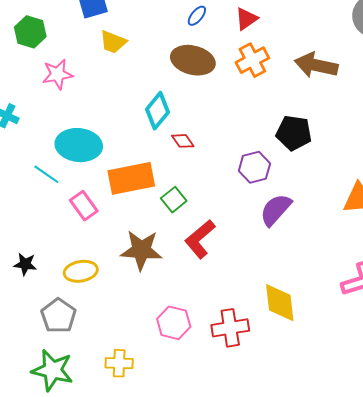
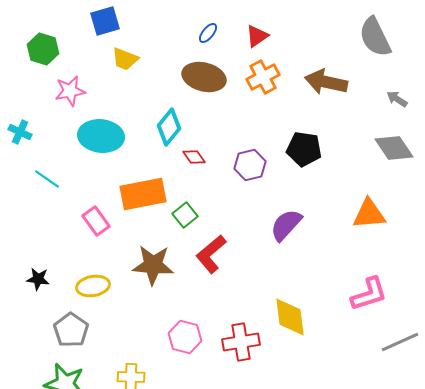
cyan ellipse: (79, 145) -> (101, 136), moved
purple hexagon: (254, 167) -> (250, 165), moved
cyan line: (46, 174) -> (47, 179), moved

